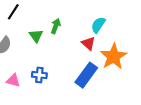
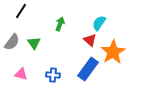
green triangle: (36, 36) -> (34, 43), moved
blue cross: (39, 75) -> (53, 75), moved

